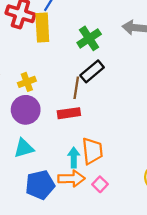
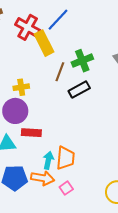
yellow rectangle: (42, 28) -> (44, 43), turned -35
brown line: (76, 88) -> (60, 72), moved
red rectangle: (69, 113) -> (31, 133), moved

